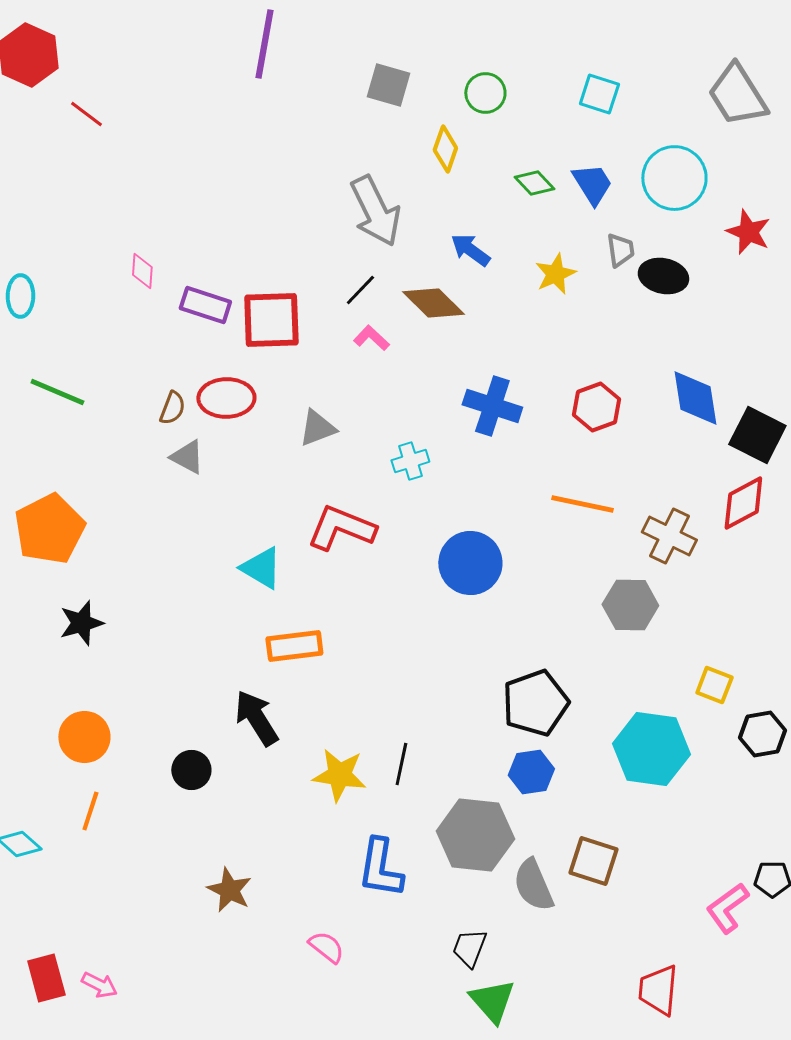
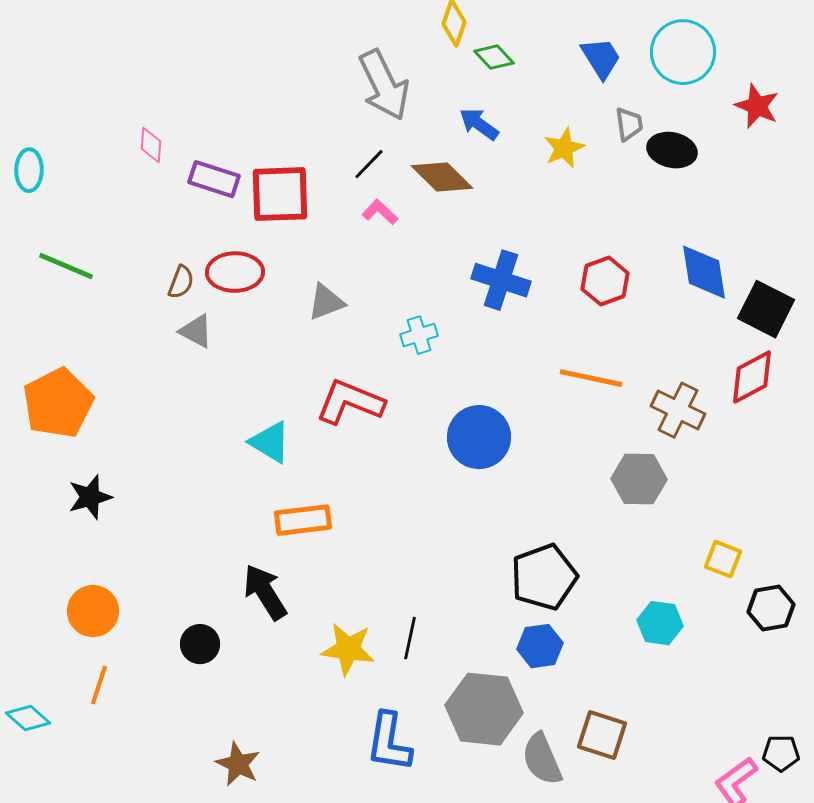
green diamond: (534, 183) -> (494, 57), moved
cyan hexagon: (651, 749) -> (660, 623), size x0.6

